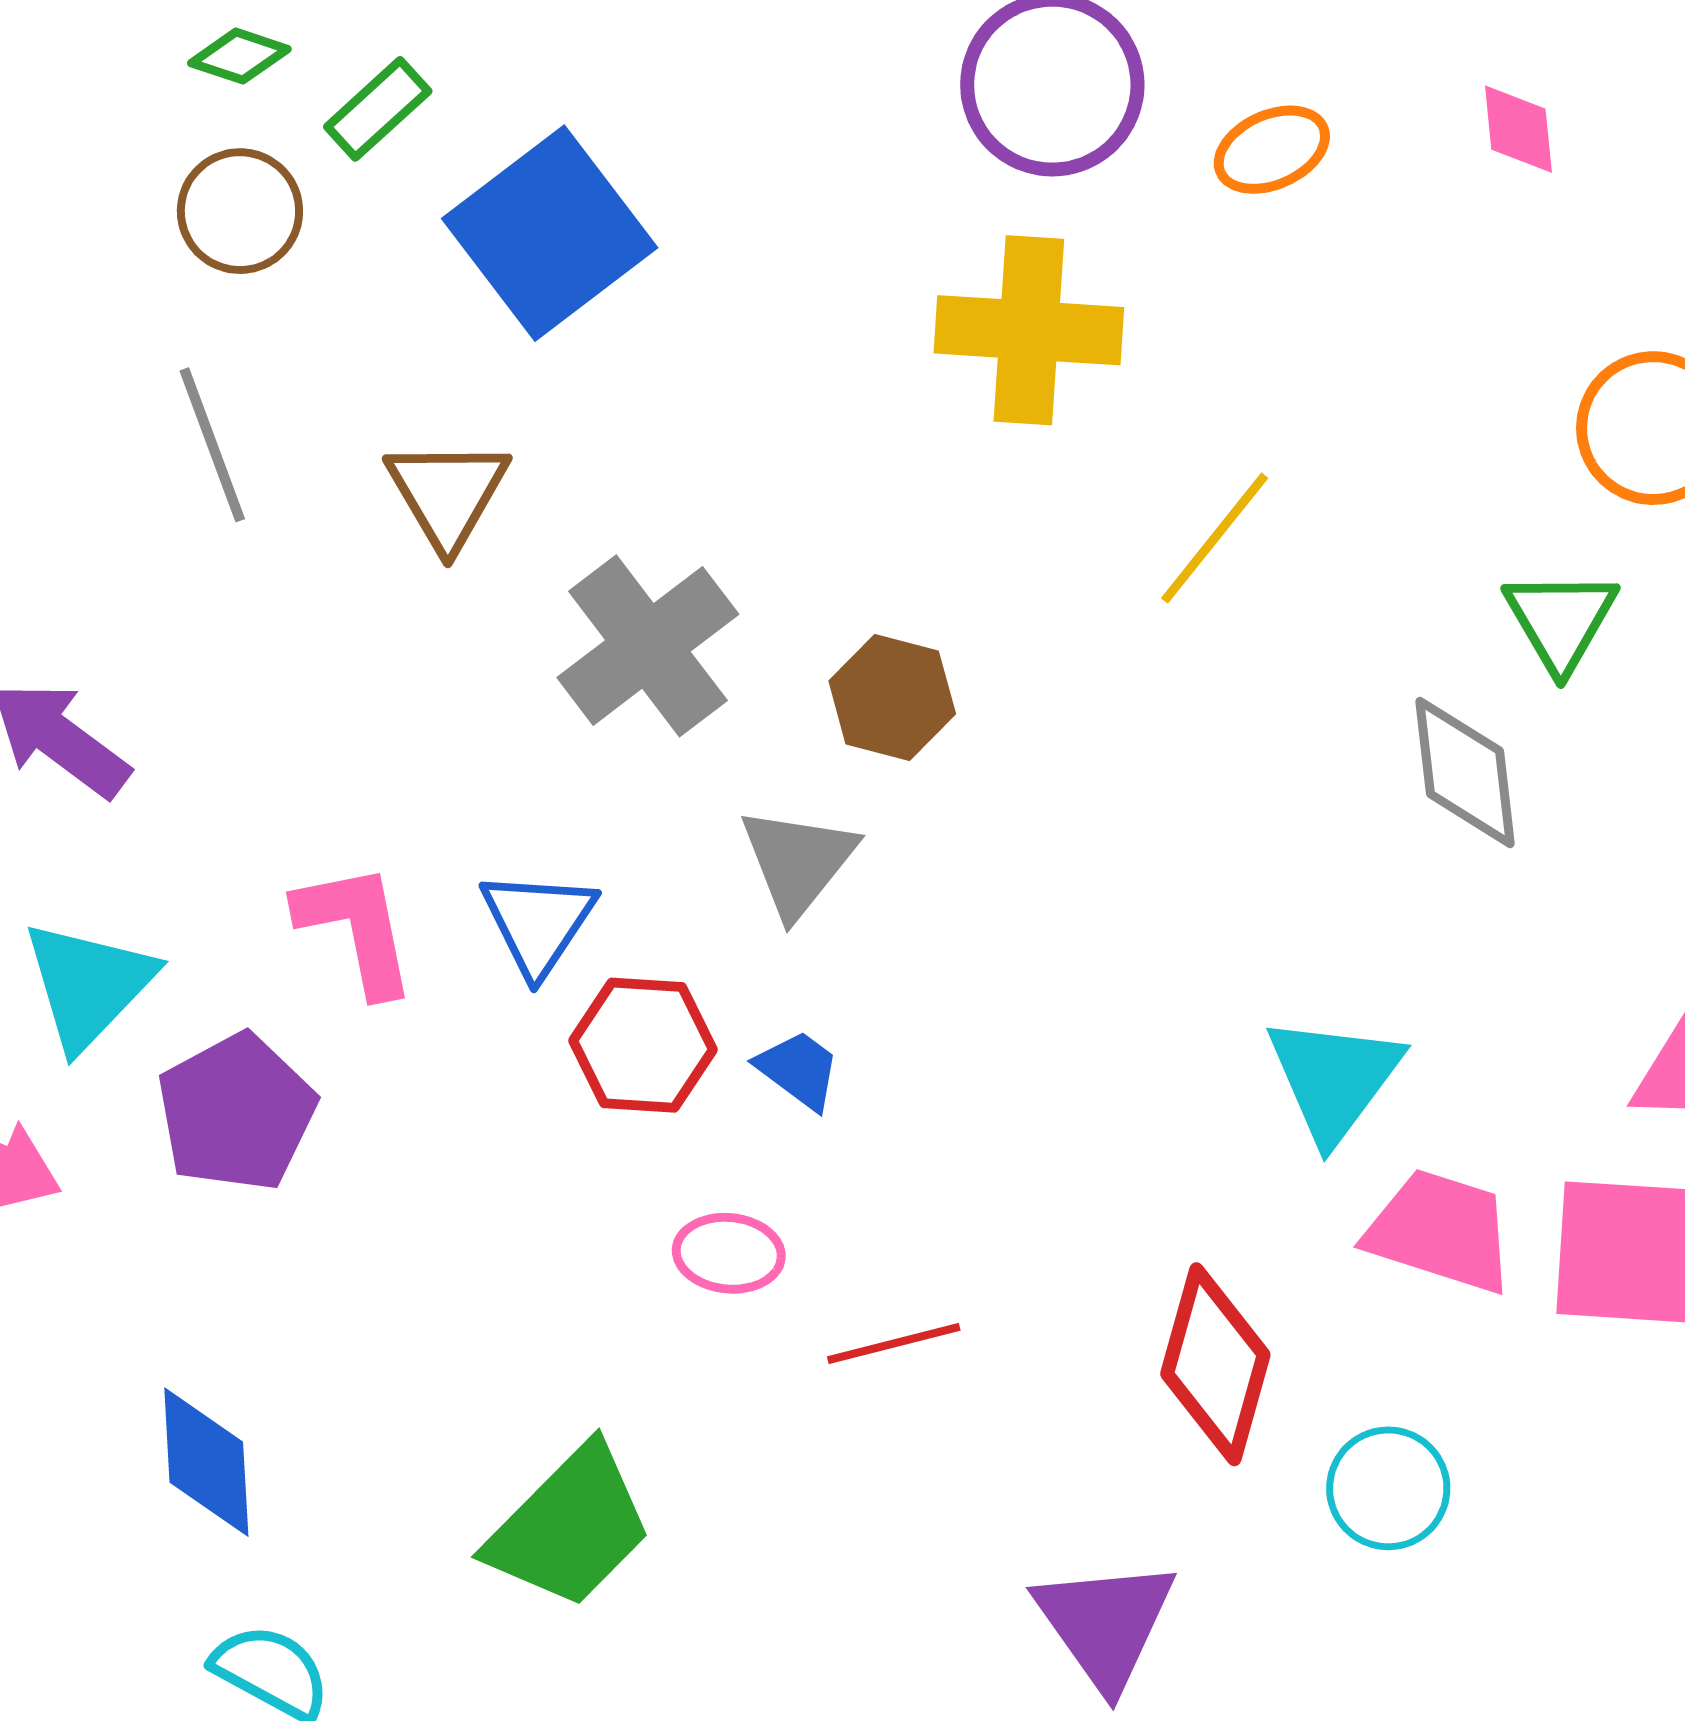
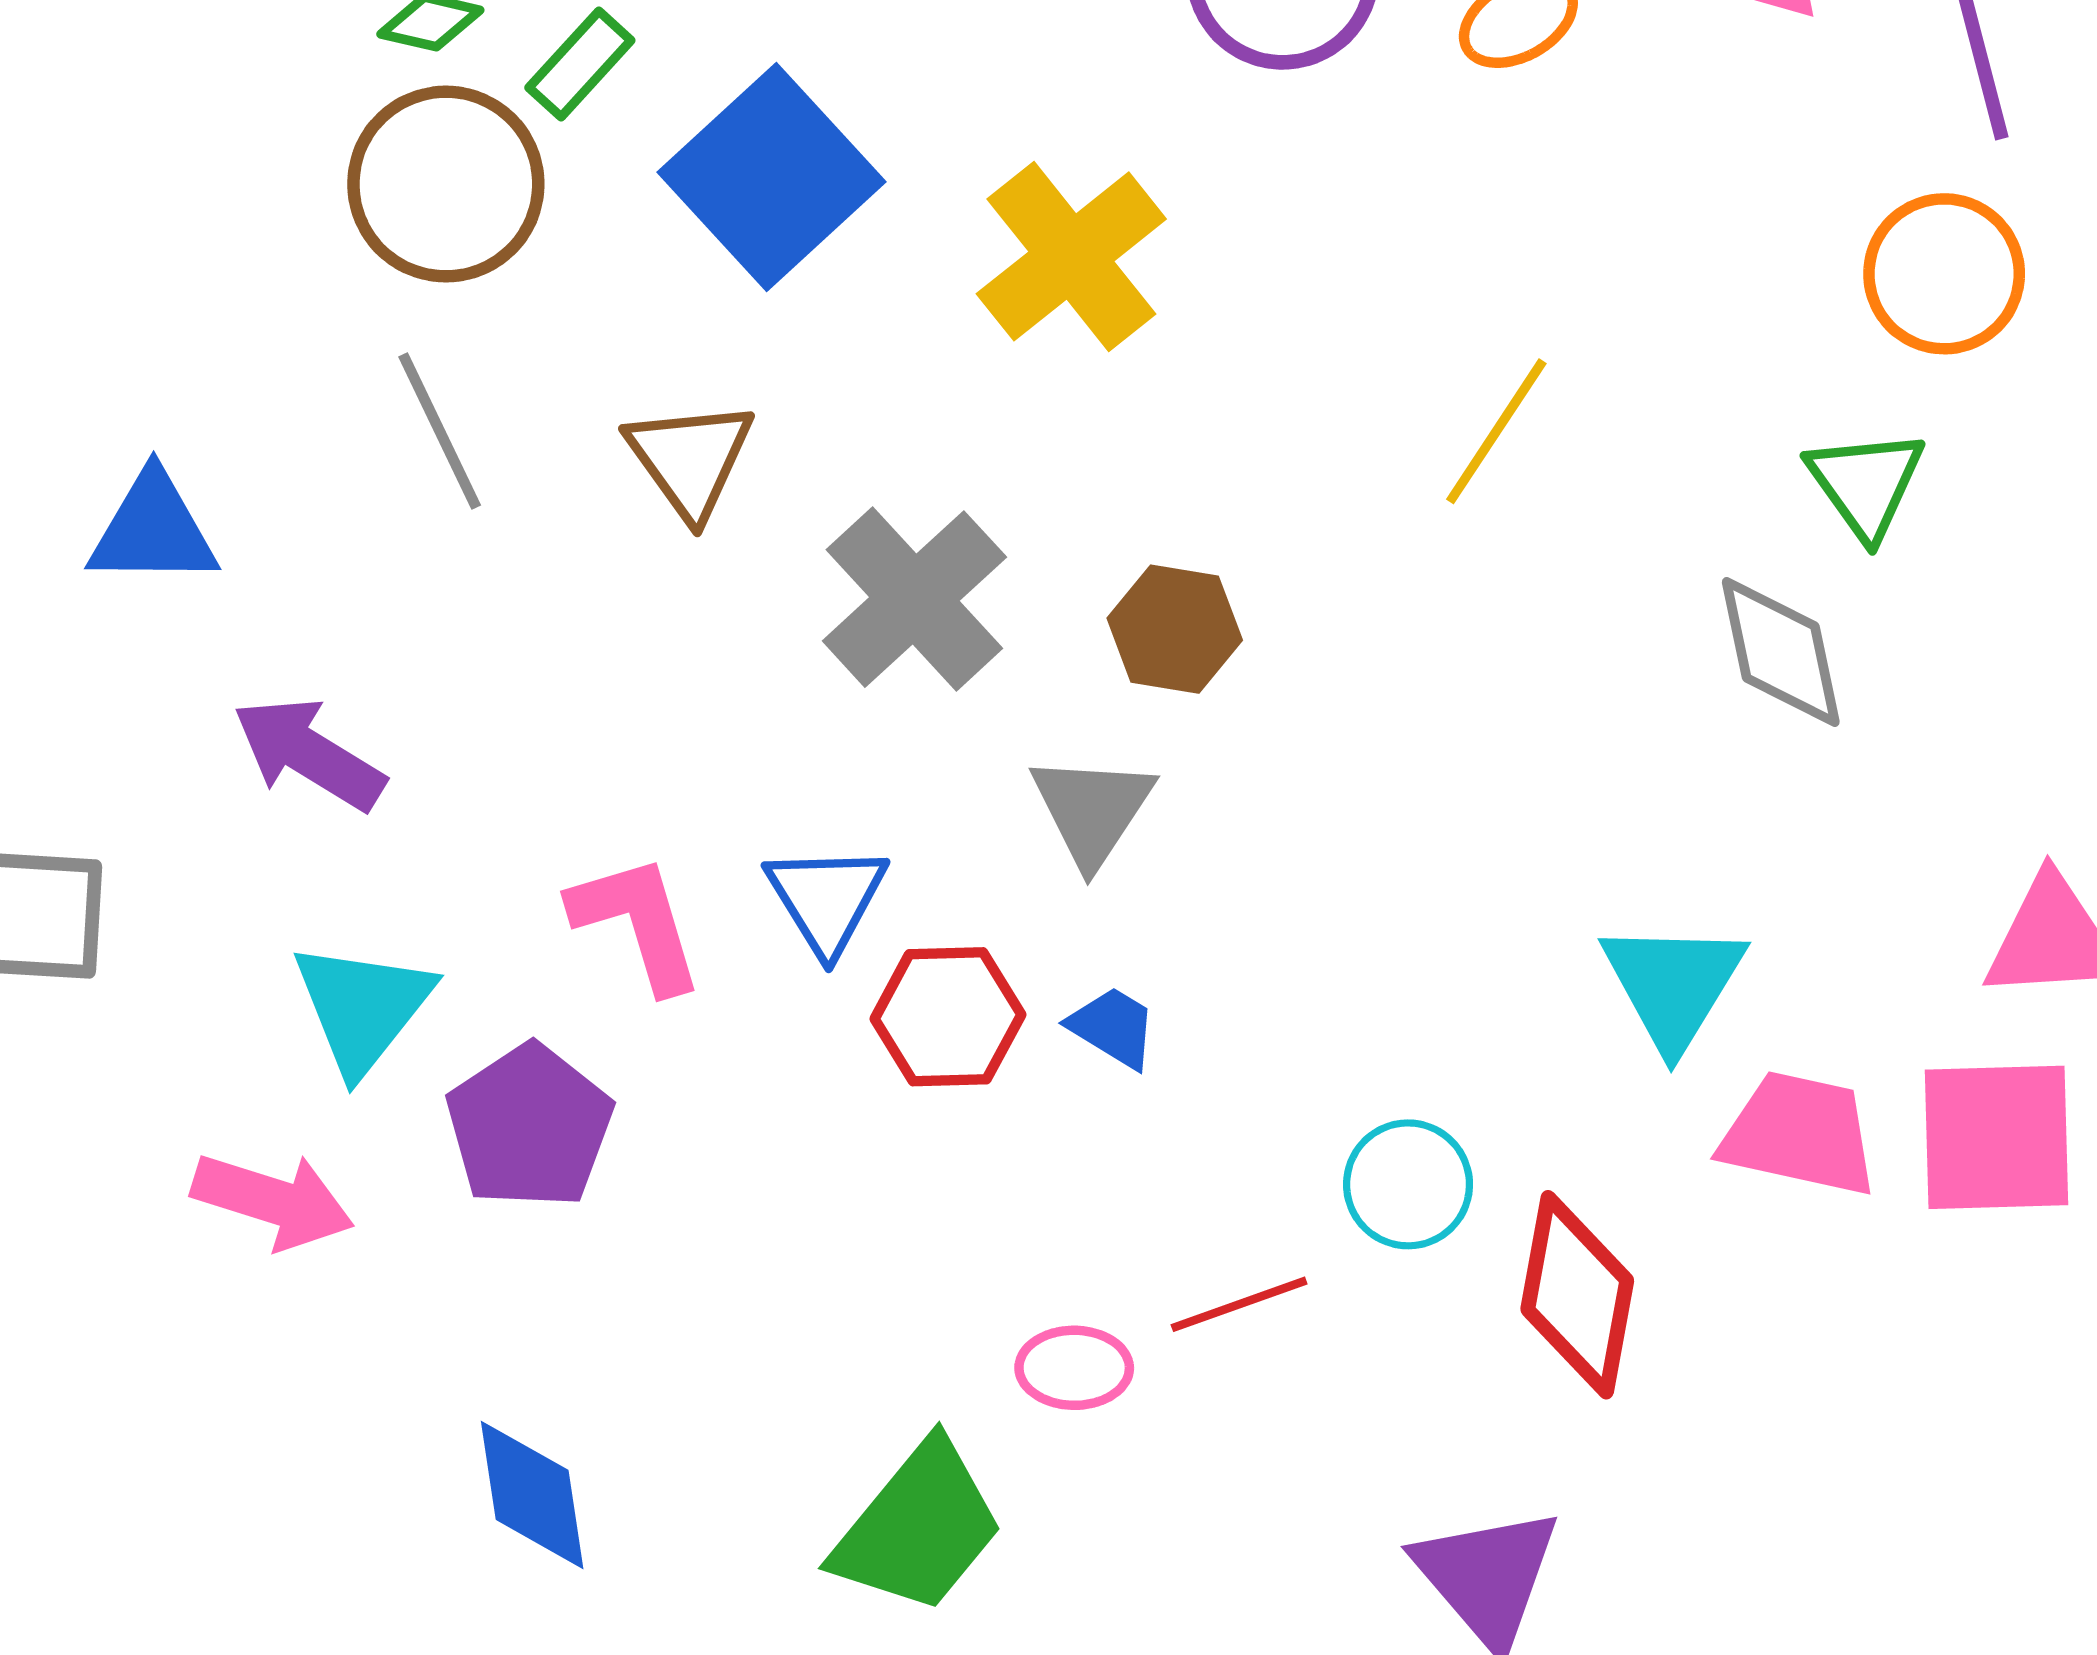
brown circle: (240, 211) -> (446, 184), size x1.5
yellow cross: (1029, 330) -> (1071, 256), moved, turned -37
pink ellipse: (729, 1253) -> (1074, 1368), moved
cyan circle: (1388, 1488) -> (1408, 1184), moved

